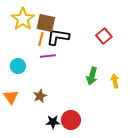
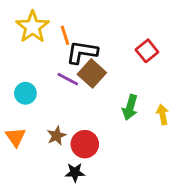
brown square: (46, 23) -> (92, 73), moved, turned 30
orange line: (41, 39) -> (65, 35), moved, turned -32
purple line: (48, 56) -> (68, 79), turned 35
red circle: (71, 120) -> (85, 144), moved

